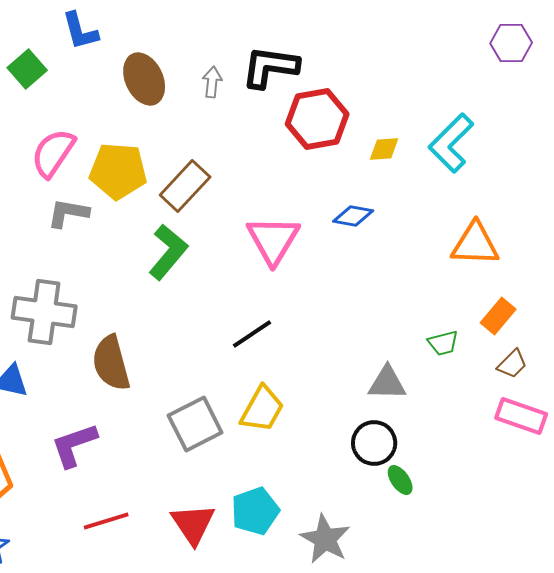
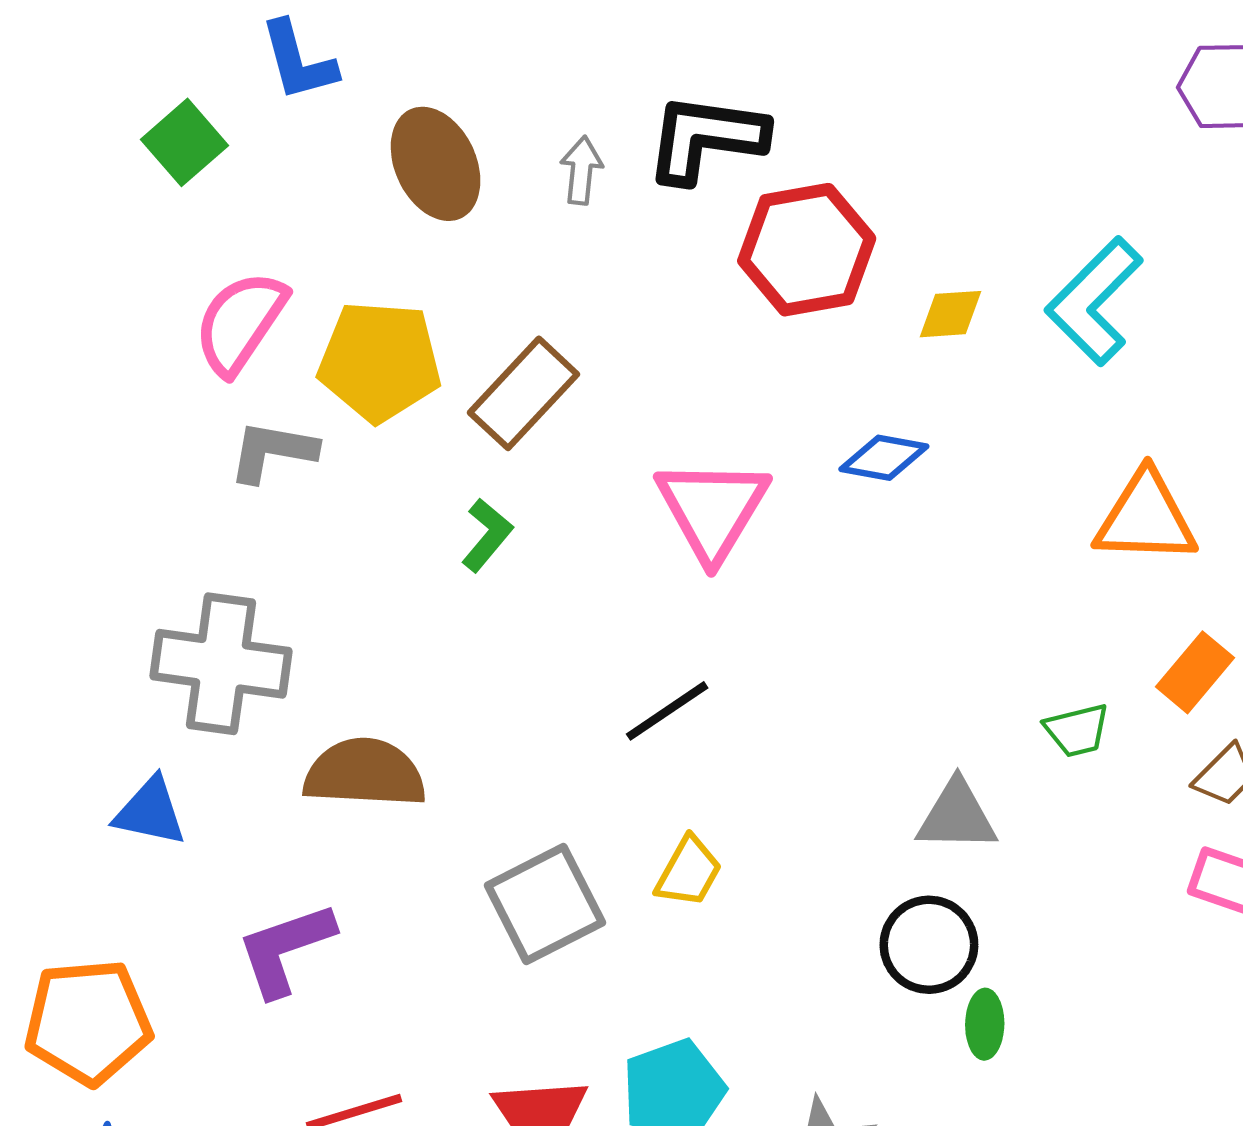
green L-shape: (168, 252) -> (487, 535), size x0.6
brown semicircle: (111, 363) -> (365, 773), turned 108
yellow trapezoid: (262, 409) -> (689, 872), size x0.7
green ellipse: (400, 480) -> (985, 1024), turned 36

